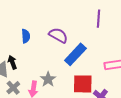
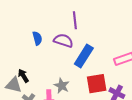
purple line: (99, 19) -> (75, 20), moved
blue semicircle: (26, 36) -> (37, 38), moved

